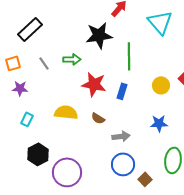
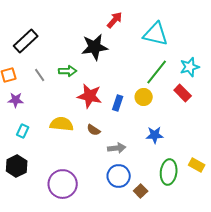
cyan triangle: (160, 22) -> (156, 34), turned -36
green line: (129, 56) -> (157, 72), moved, turned 40
yellow circle: (161, 85) -> (144, 97), moved
black hexagon: (38, 154) -> (17, 166), moved

